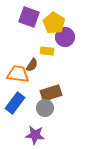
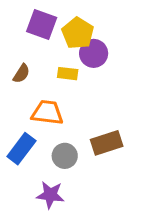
brown semicircle: (32, 65) -> (21, 74), moved
orange trapezoid: (18, 74) -> (47, 113), moved
brown rectangle: (51, 93) -> (107, 143), moved

